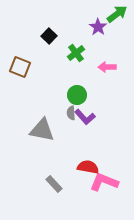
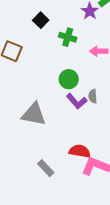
green cross: (76, 53) -> (68, 37), turned -36
gray semicircle: (71, 113) -> (93, 96), moved

